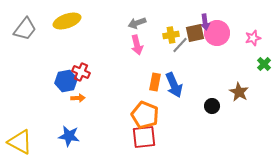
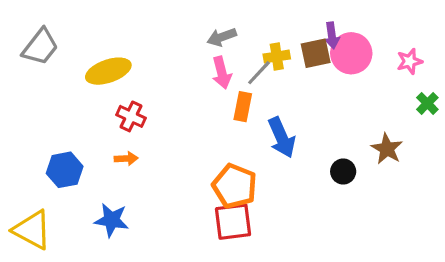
yellow ellipse: (67, 21) -> (108, 71), moved
gray line: (180, 45) -> (259, 73), moved
blue hexagon: (66, 81) -> (65, 170), moved
orange rectangle: (155, 82) -> (243, 107), moved

